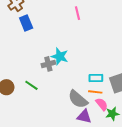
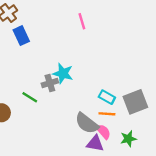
cyan rectangle: (96, 78) -> (107, 97), turned 32
green line: (31, 85) -> (30, 97), moved
pink semicircle: (102, 104) -> (103, 132), moved

